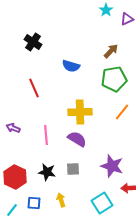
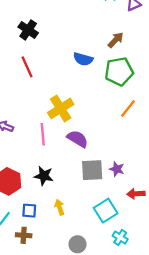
blue semicircle: (71, 66) -> (83, 59), moved
red line: (34, 88) -> (27, 67), moved
yellow cross: (80, 112) -> (61, 108), moved, turned -30
purple star: (112, 166) -> (117, 169), size x0.6
gray square: (73, 169) -> (92, 170), moved, size x1.5

